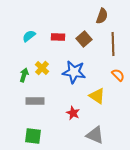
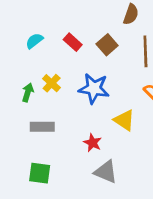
red rectangle: (58, 37) -> (73, 42), turned 40
gray triangle: (95, 135) -> (106, 172), moved

